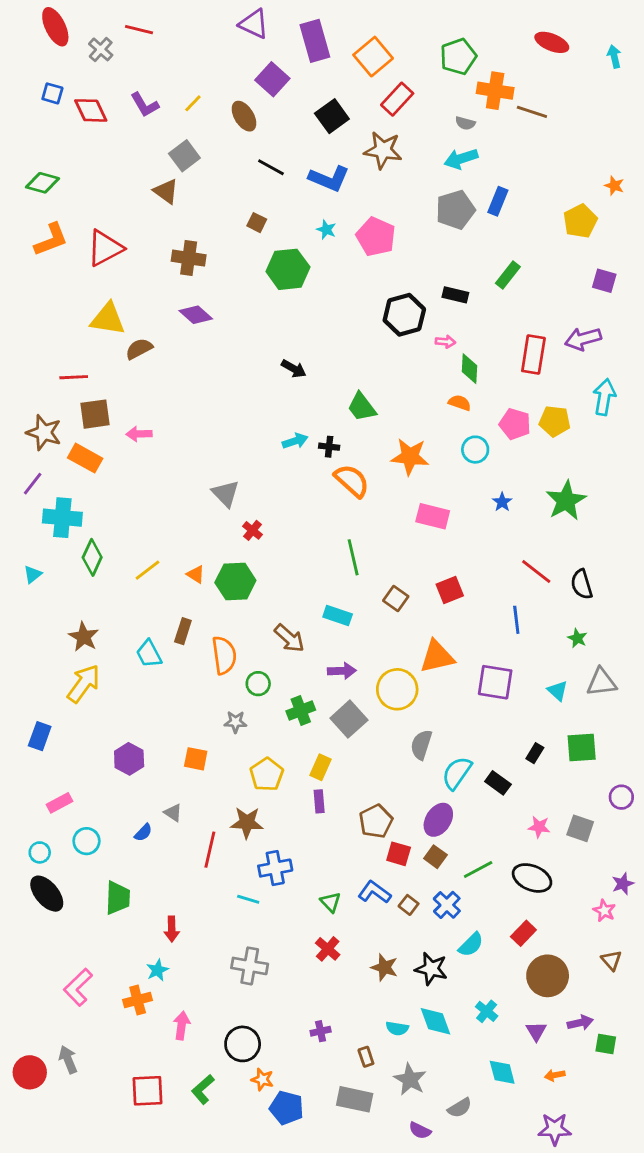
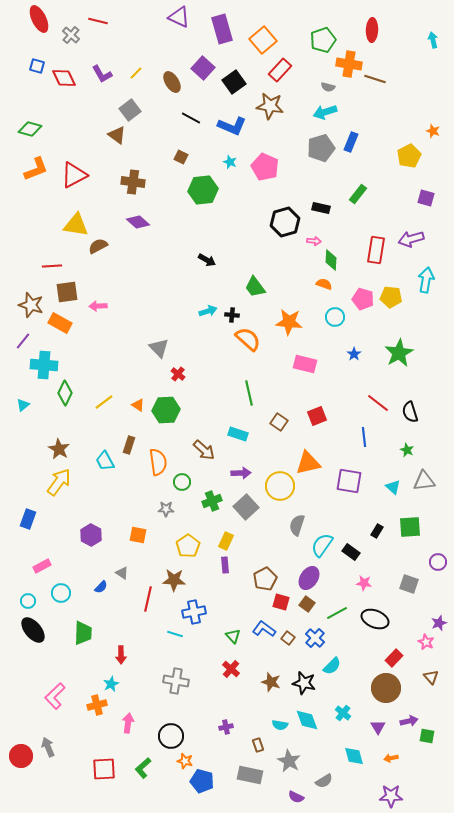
red ellipse: (552, 42) -> (372, 30), moved, turned 70
purple square: (272, 79) -> (203, 68), moved
pink star: (539, 827) -> (364, 583), moved
red rectangle: (523, 933) -> (394, 658), moved

